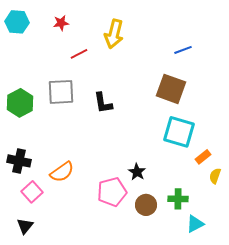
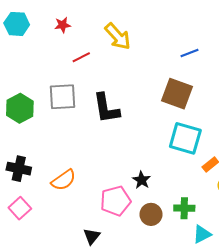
yellow arrow: (114, 34) -> (118, 36), turned -56
black L-shape: (103, 103) -> (106, 108), size x1.4
pink square: (32, 192) -> (20, 208), moved
black triangle: (25, 226) -> (92, 236), moved

